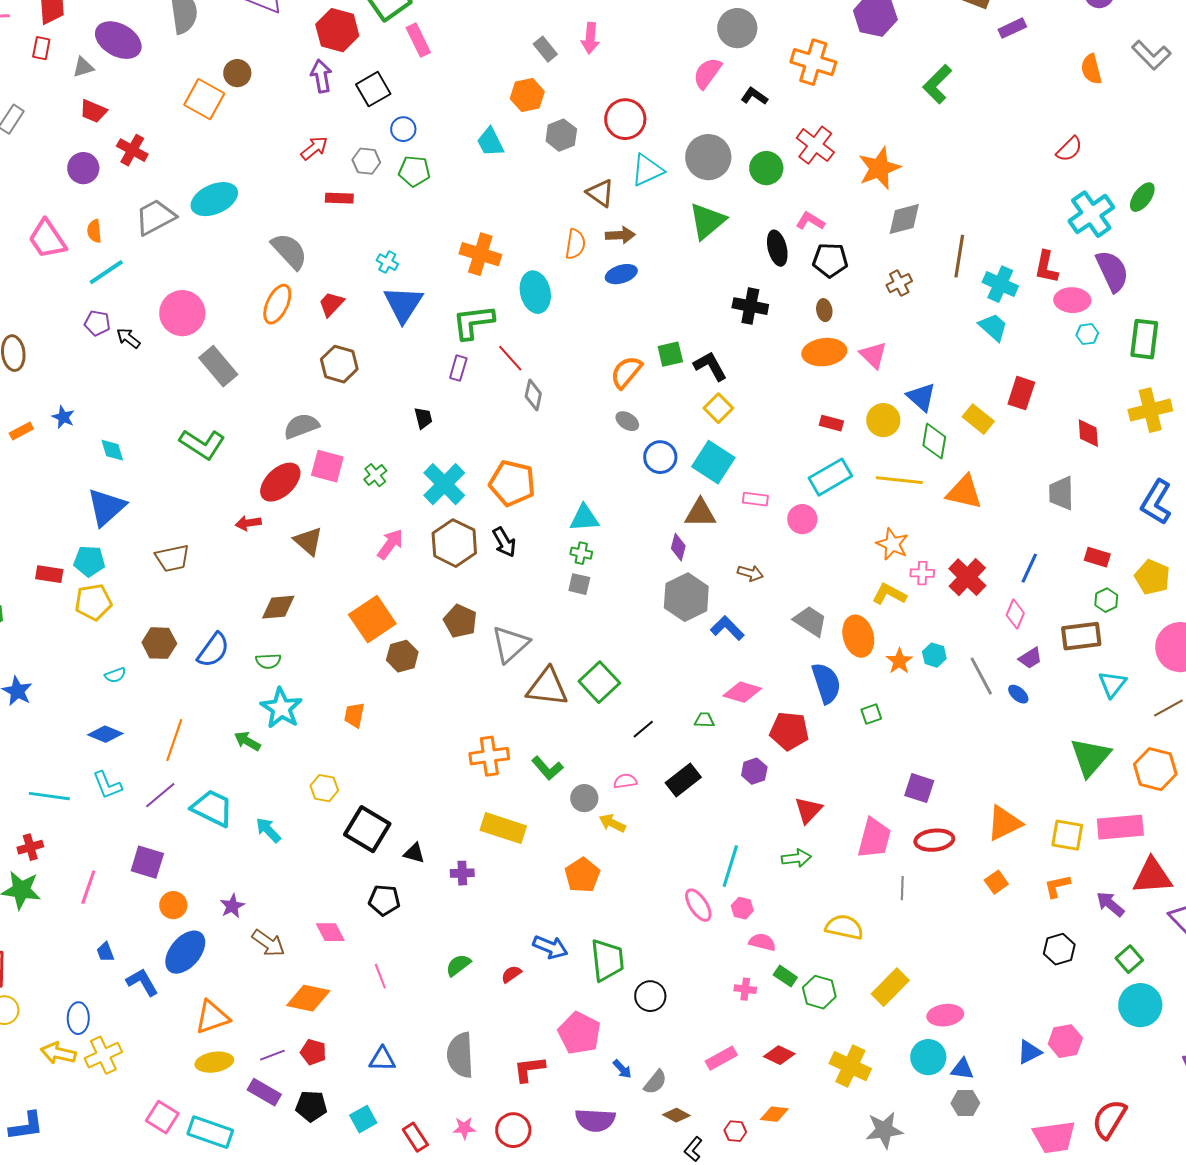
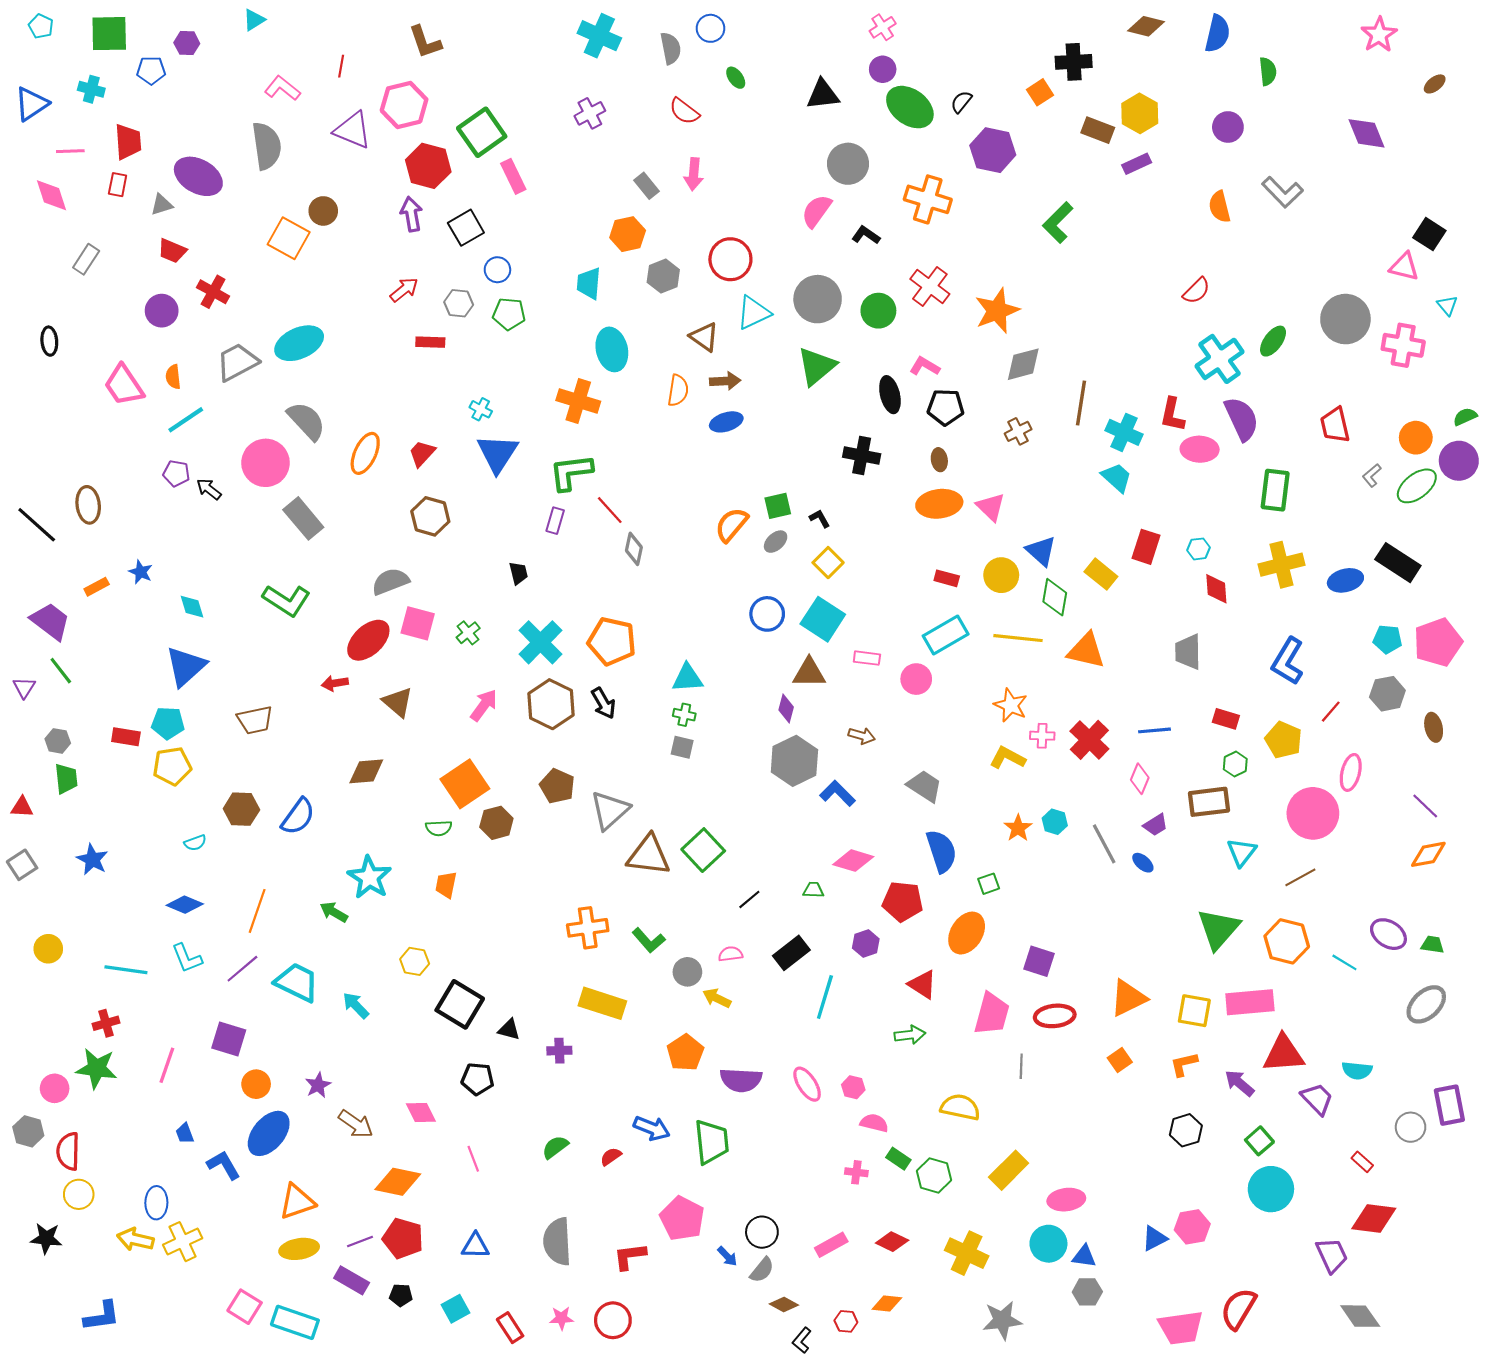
cyan trapezoid: (490, 142) -> (589, 283), turned 32
gray semicircle: (289, 251) -> (306, 421), moved
cyan ellipse: (535, 292) -> (612, 349), moved
cyan hexagon: (1087, 334) -> (1199, 549), moved
black L-shape: (710, 366) -> (820, 518), size x0.6
gray ellipse: (627, 421) -> (776, 542), moved, turned -75
blue line: (1029, 568) -> (1154, 730), turned 60
orange ellipse: (858, 636) -> (967, 933), moved, turned 48
green semicircle: (268, 661) -> (439, 828), moved
red triangle: (808, 810) -> (923, 984), turned -40
cyan line: (730, 866) -> (825, 997), moved
black circle: (650, 996) -> (762, 1232), moved
red pentagon: (313, 1052) -> (403, 1238), size x1.5
black pentagon: (311, 1106) -> (401, 1295), size x0.7
purple semicircle: (595, 1120) -> (741, 1080), moved

